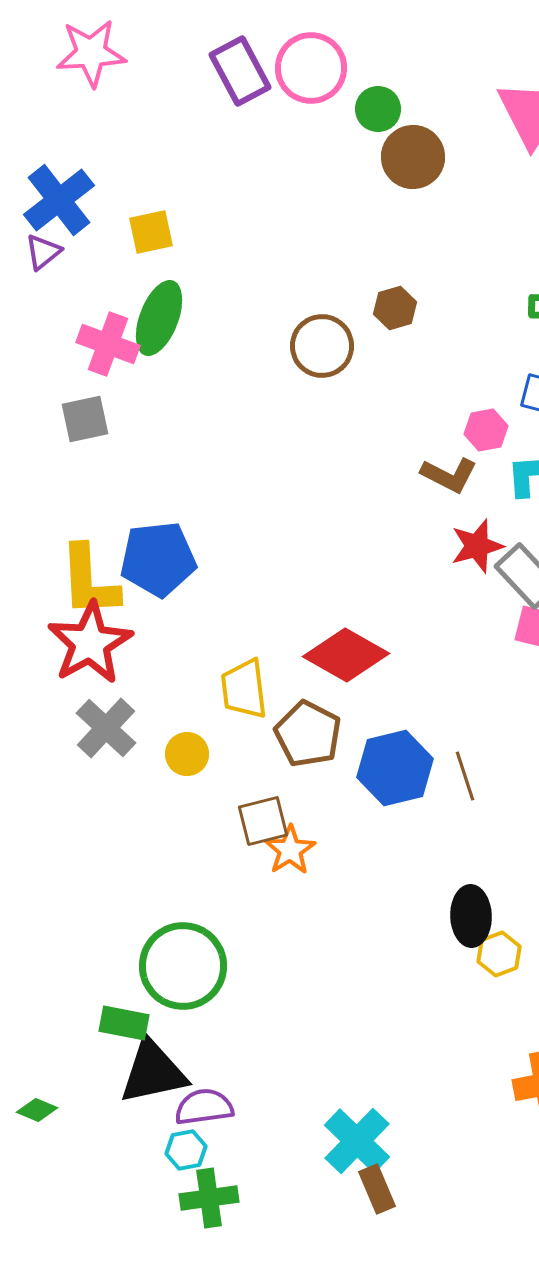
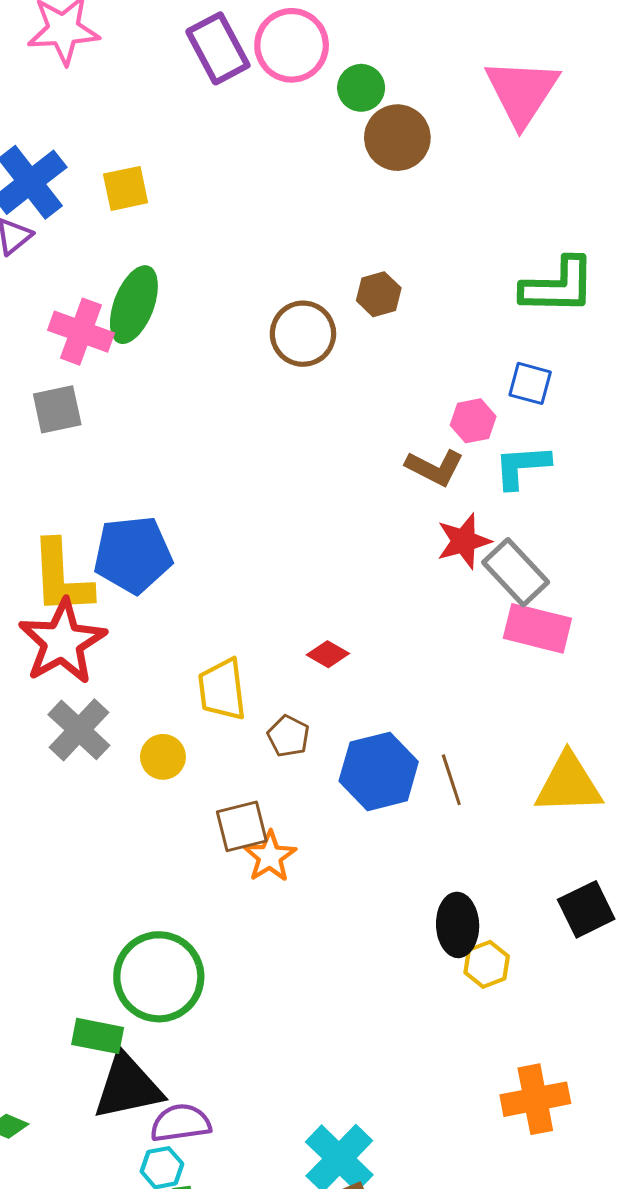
yellow square: (151, 232) -> (126, 188), moved
red diamond: (346, 655) -> (328, 654), size x0.5
brown pentagon: (308, 734) -> (288, 736), size x0.6

